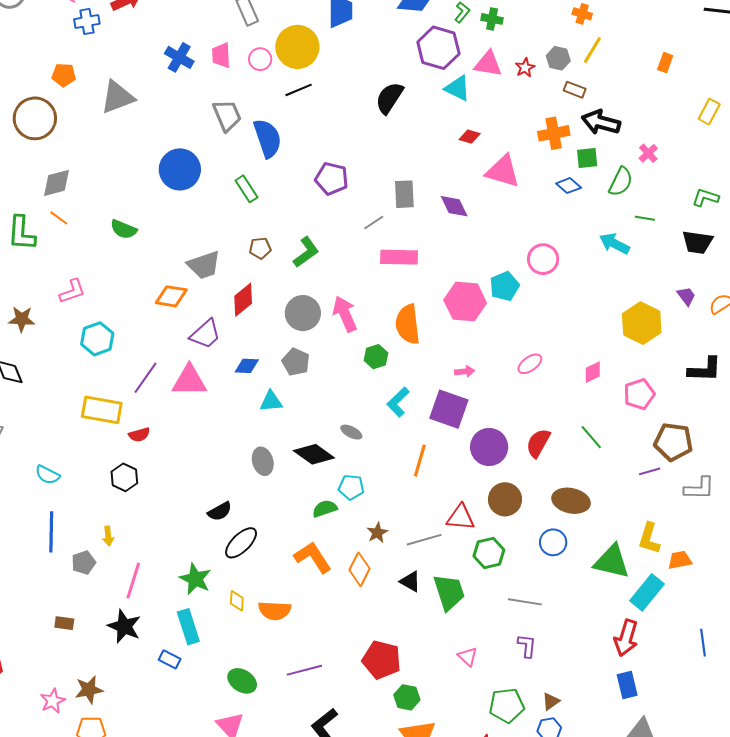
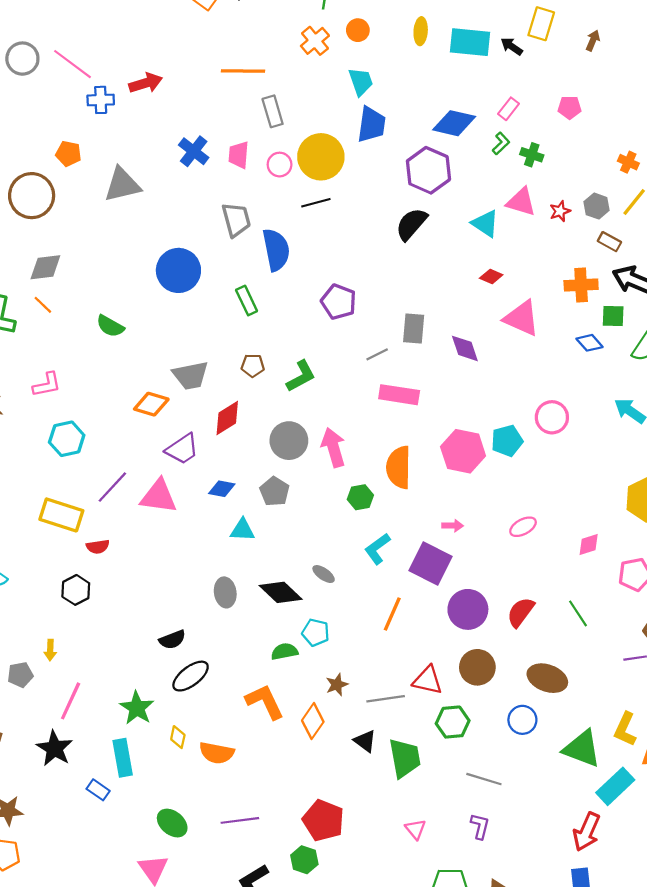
purple hexagon: (438, 48) -> (428, 170), moved
green hexagon: (407, 697) -> (304, 860), moved

